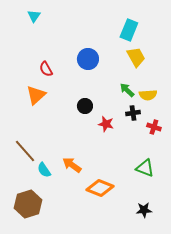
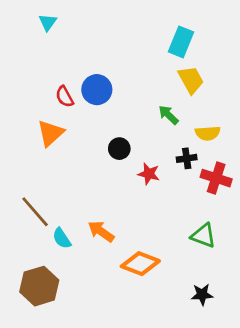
blue circle: (88, 59) -> (97, 90), moved
green arrow: (127, 90) -> (168, 115), moved
red cross: (154, 127) -> (216, 178), size x1.5

